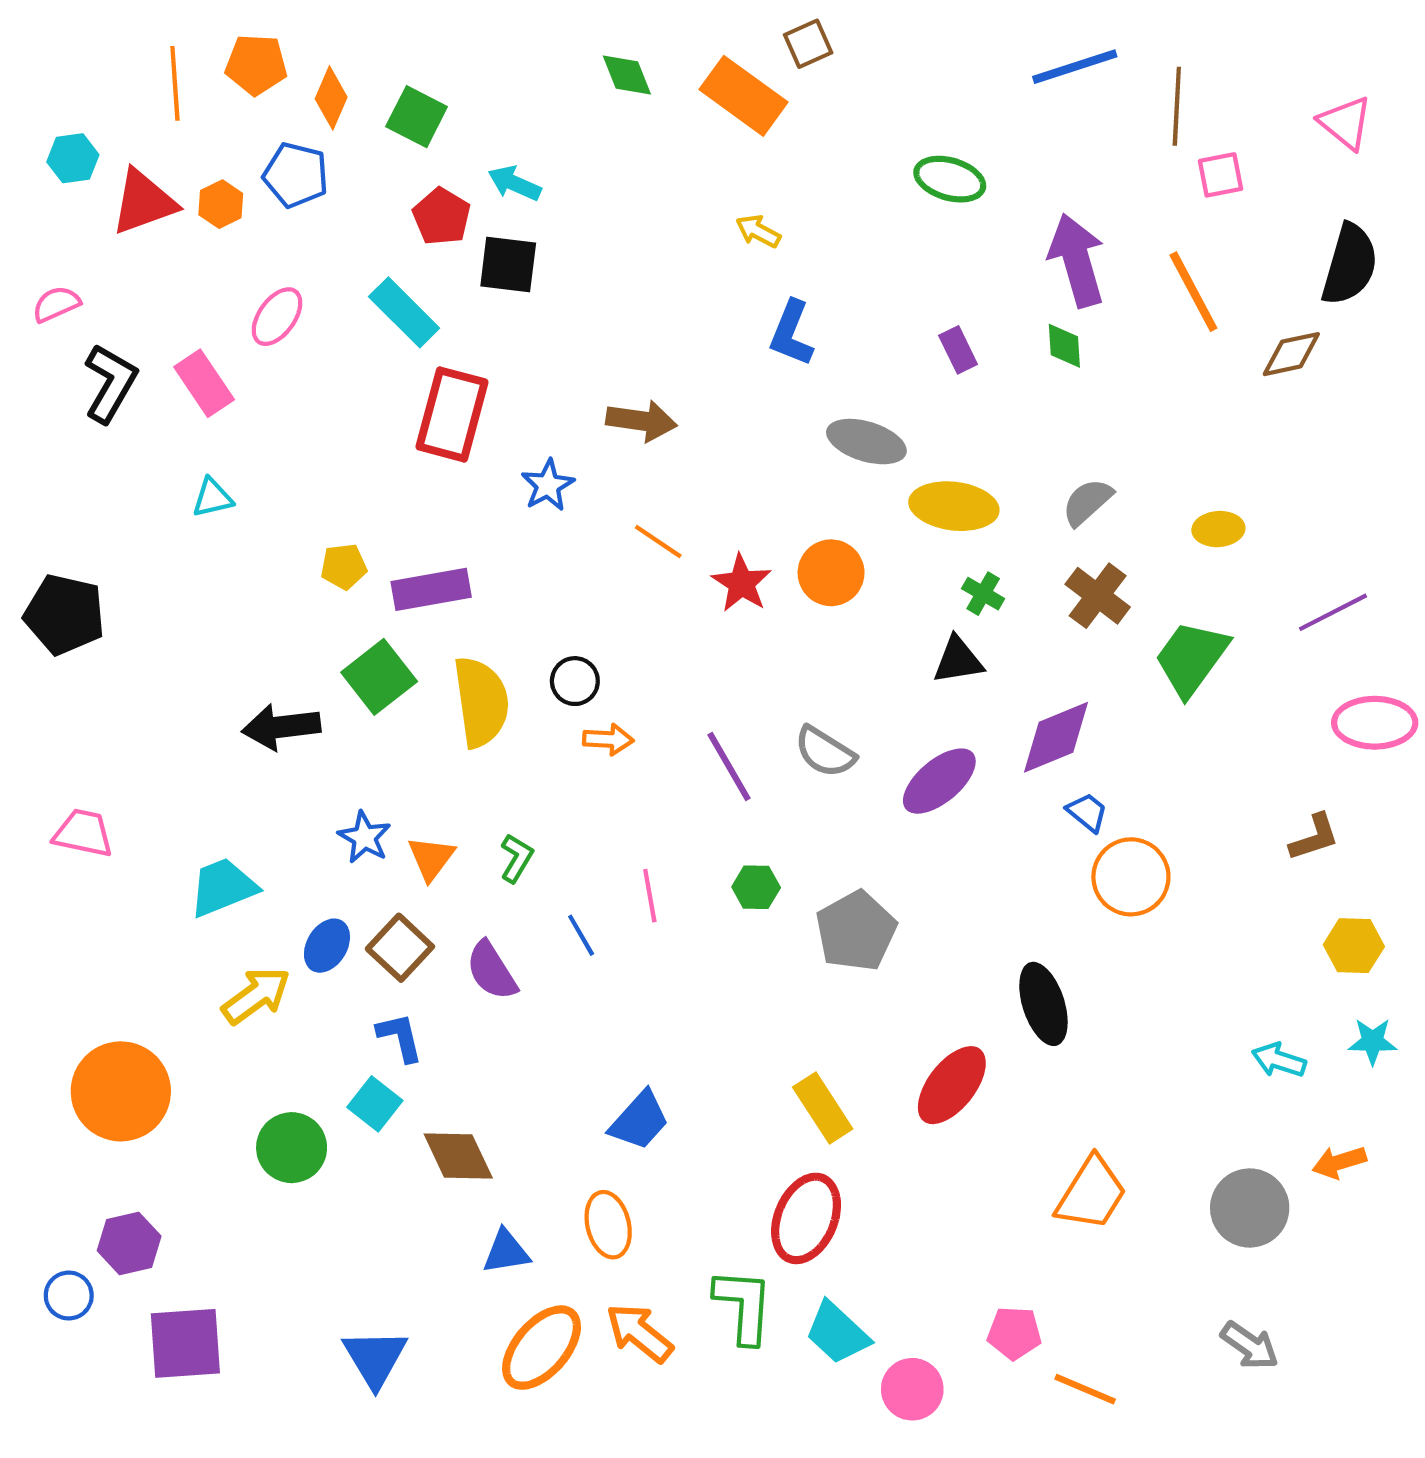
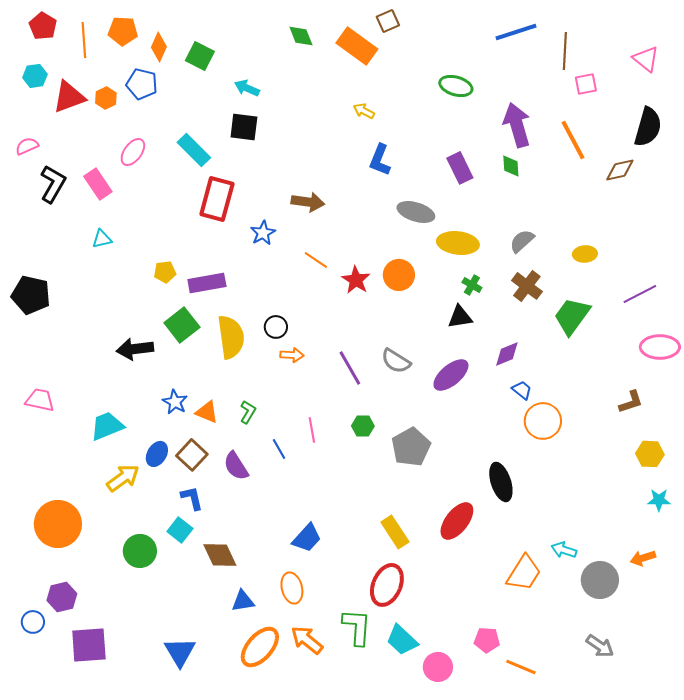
red pentagon: (442, 217) -> (43, 26), moved
purple rectangle: (958, 350) -> (460, 168), size x1.4
purple diamond: (1056, 737) -> (507, 354), size x0.7
orange triangle: (431, 858) -> (207, 412), turned -45
cyan arrow: (1279, 1060) -> (564, 550), moved

